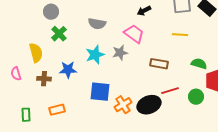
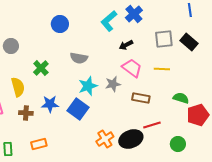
gray circle: (51, 12) -> (11, 46), moved
pink trapezoid: (134, 34) -> (132, 68), moved
gray star: (120, 53) -> (113, 84), moved
cyan star: (95, 55) -> (88, 86), moved
blue square: (100, 92) -> (78, 109), moved, turned 30
green circle: (196, 97) -> (178, 144), moved

